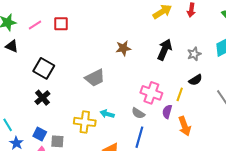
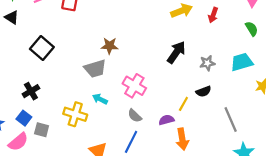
brown star: (123, 48) -> (110, 46), moved
pink cross: (151, 93) -> (134, 86), moved
black cross: (42, 98) -> (31, 91), moved
purple semicircle: (167, 112) -> (166, 120), turned 48
cyan arrow: (107, 114) -> (100, 99), moved

